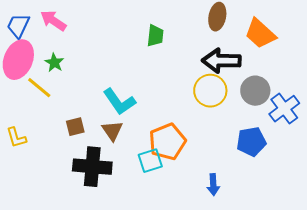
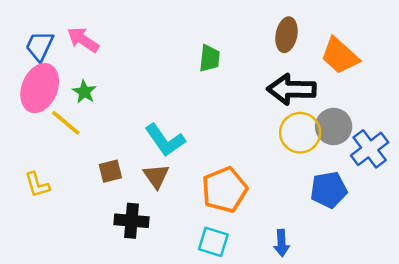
yellow circle: (210, 91) -> (300, 133), moved
cyan square: (150, 161) -> (213, 242), moved, turned 35
black cross: (92, 167) -> (131, 221), size x0.7

